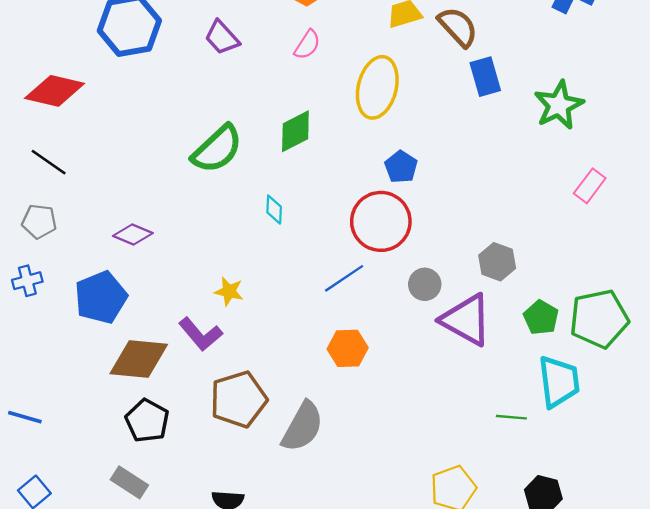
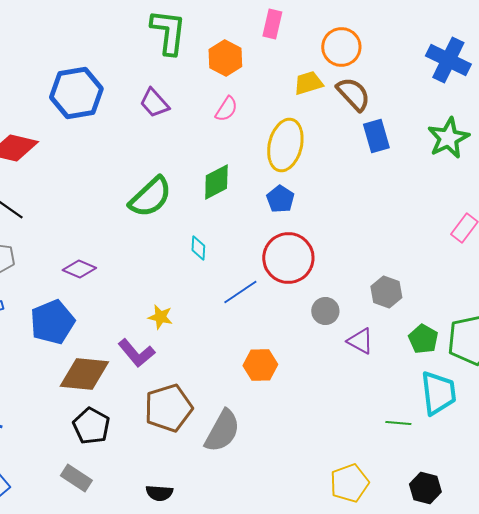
green star: (559, 105) -> (448, 138), moved
blue pentagon: (401, 167) -> (280, 199), moved
blue line: (344, 278) -> (240, 292), moved
purple triangle: (466, 320) -> (360, 341), size x0.6

